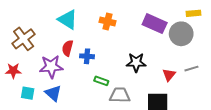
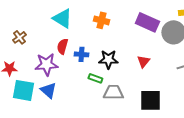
brown cross: (24, 39) -> (19, 37), size x0.6
black star: (136, 62) -> (108, 59), moved
red triangle: (169, 75) -> (143, 61), moved
cyan square: (28, 93) -> (23, 90), size x1.6

